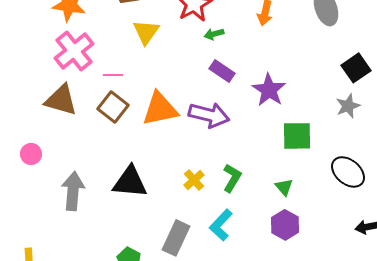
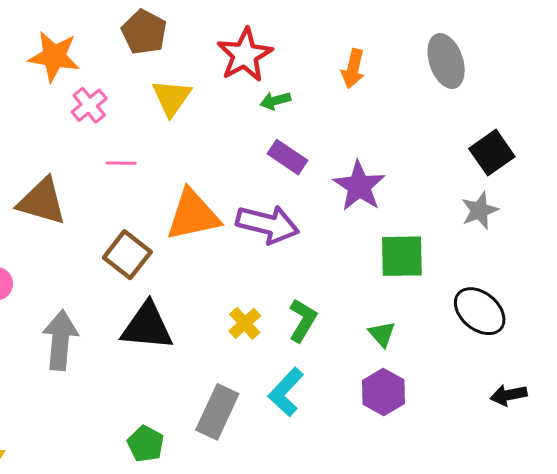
pink cross: (74, 51) -> (89, 105), moved, size x0.6
brown square: (113, 107) -> (127, 255), moved

